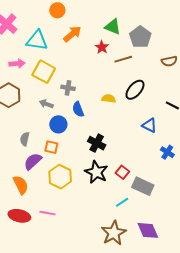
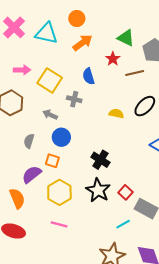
orange circle: (57, 10) -> (77, 18), moved
cyan triangle: (37, 40) -> (46, 33), moved
blue semicircle: (78, 109) -> (88, 76), moved
gray semicircle: (25, 139) -> (29, 141), moved
pink line: (48, 213) -> (59, 224), moved

